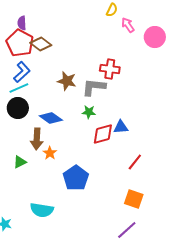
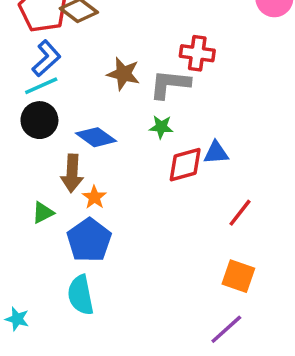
blue pentagon: (76, 178) -> (89, 240), moved
cyan semicircle: (42, 210) -> (81, 295), turned 70

